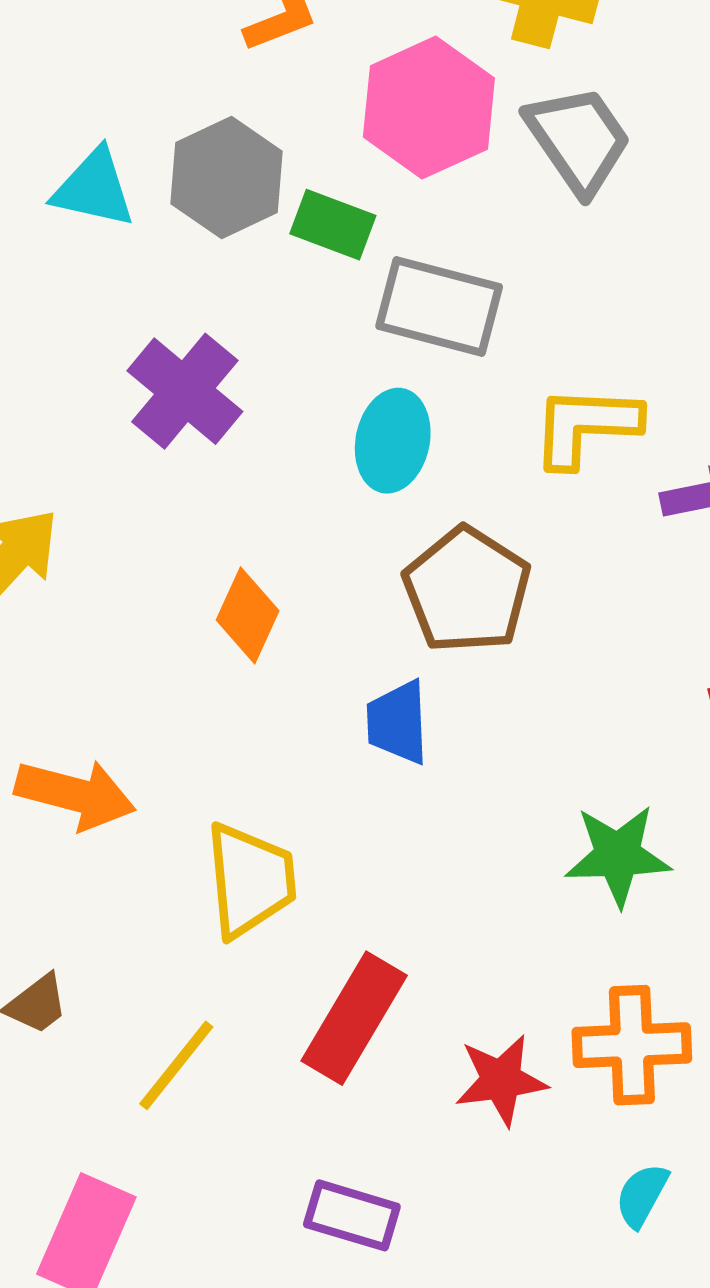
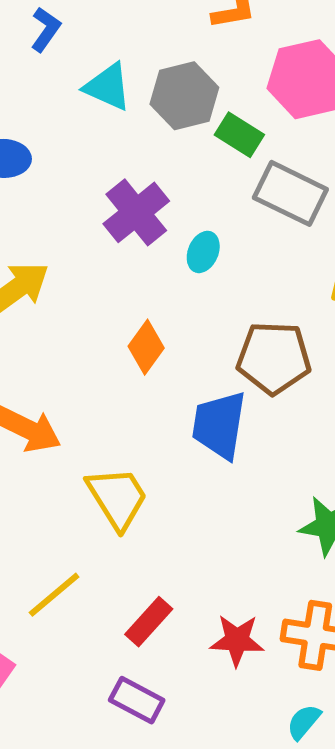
cyan ellipse: (393, 441) -> (203, 252), moved, size x0.7
brown pentagon: (467, 590) -> (274, 358), turned 30
blue trapezoid: (398, 722) -> (219, 425), size x1.4
yellow trapezoid: (250, 880) -> (117, 498), turned -38
red rectangle: (354, 1018) -> (149, 622), moved, size x0.7

